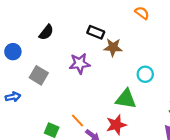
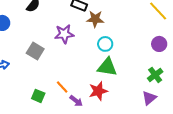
cyan circle: (145, 74) -> (105, 44), moved
gray square: (39, 75) -> (35, 51), moved

